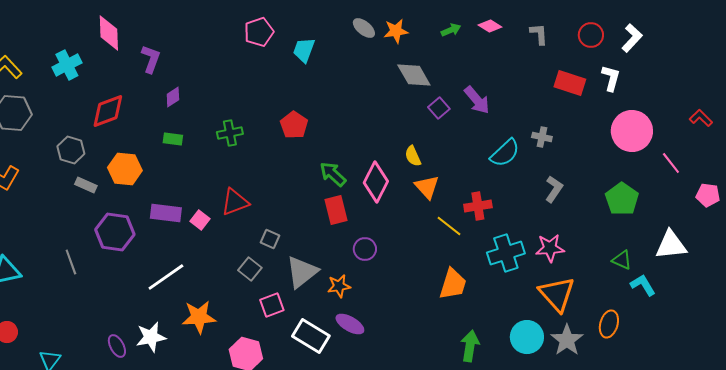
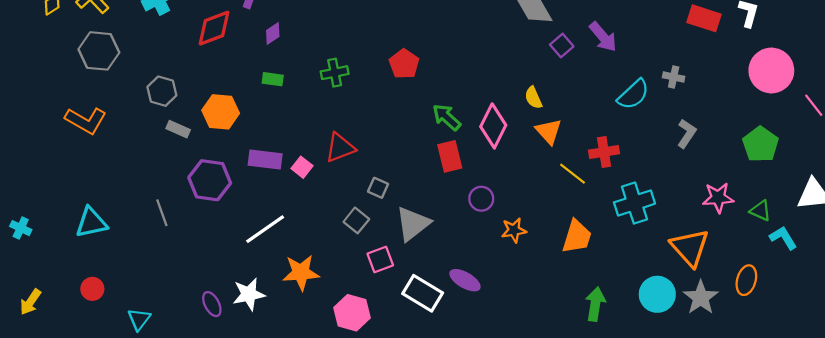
red diamond: (108, 111) -> (214, 28), moved
pink star: (550, 248) -> (718, 198), moved
orange star: (339, 286) -> (514, 230), moved

